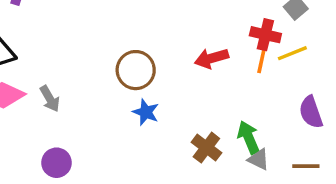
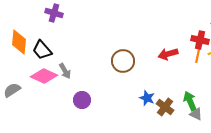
gray arrow: (50, 99) -> (65, 71), moved
blue star: (146, 112) -> (147, 98), moved
purple circle: (57, 163) -> (82, 100), moved

